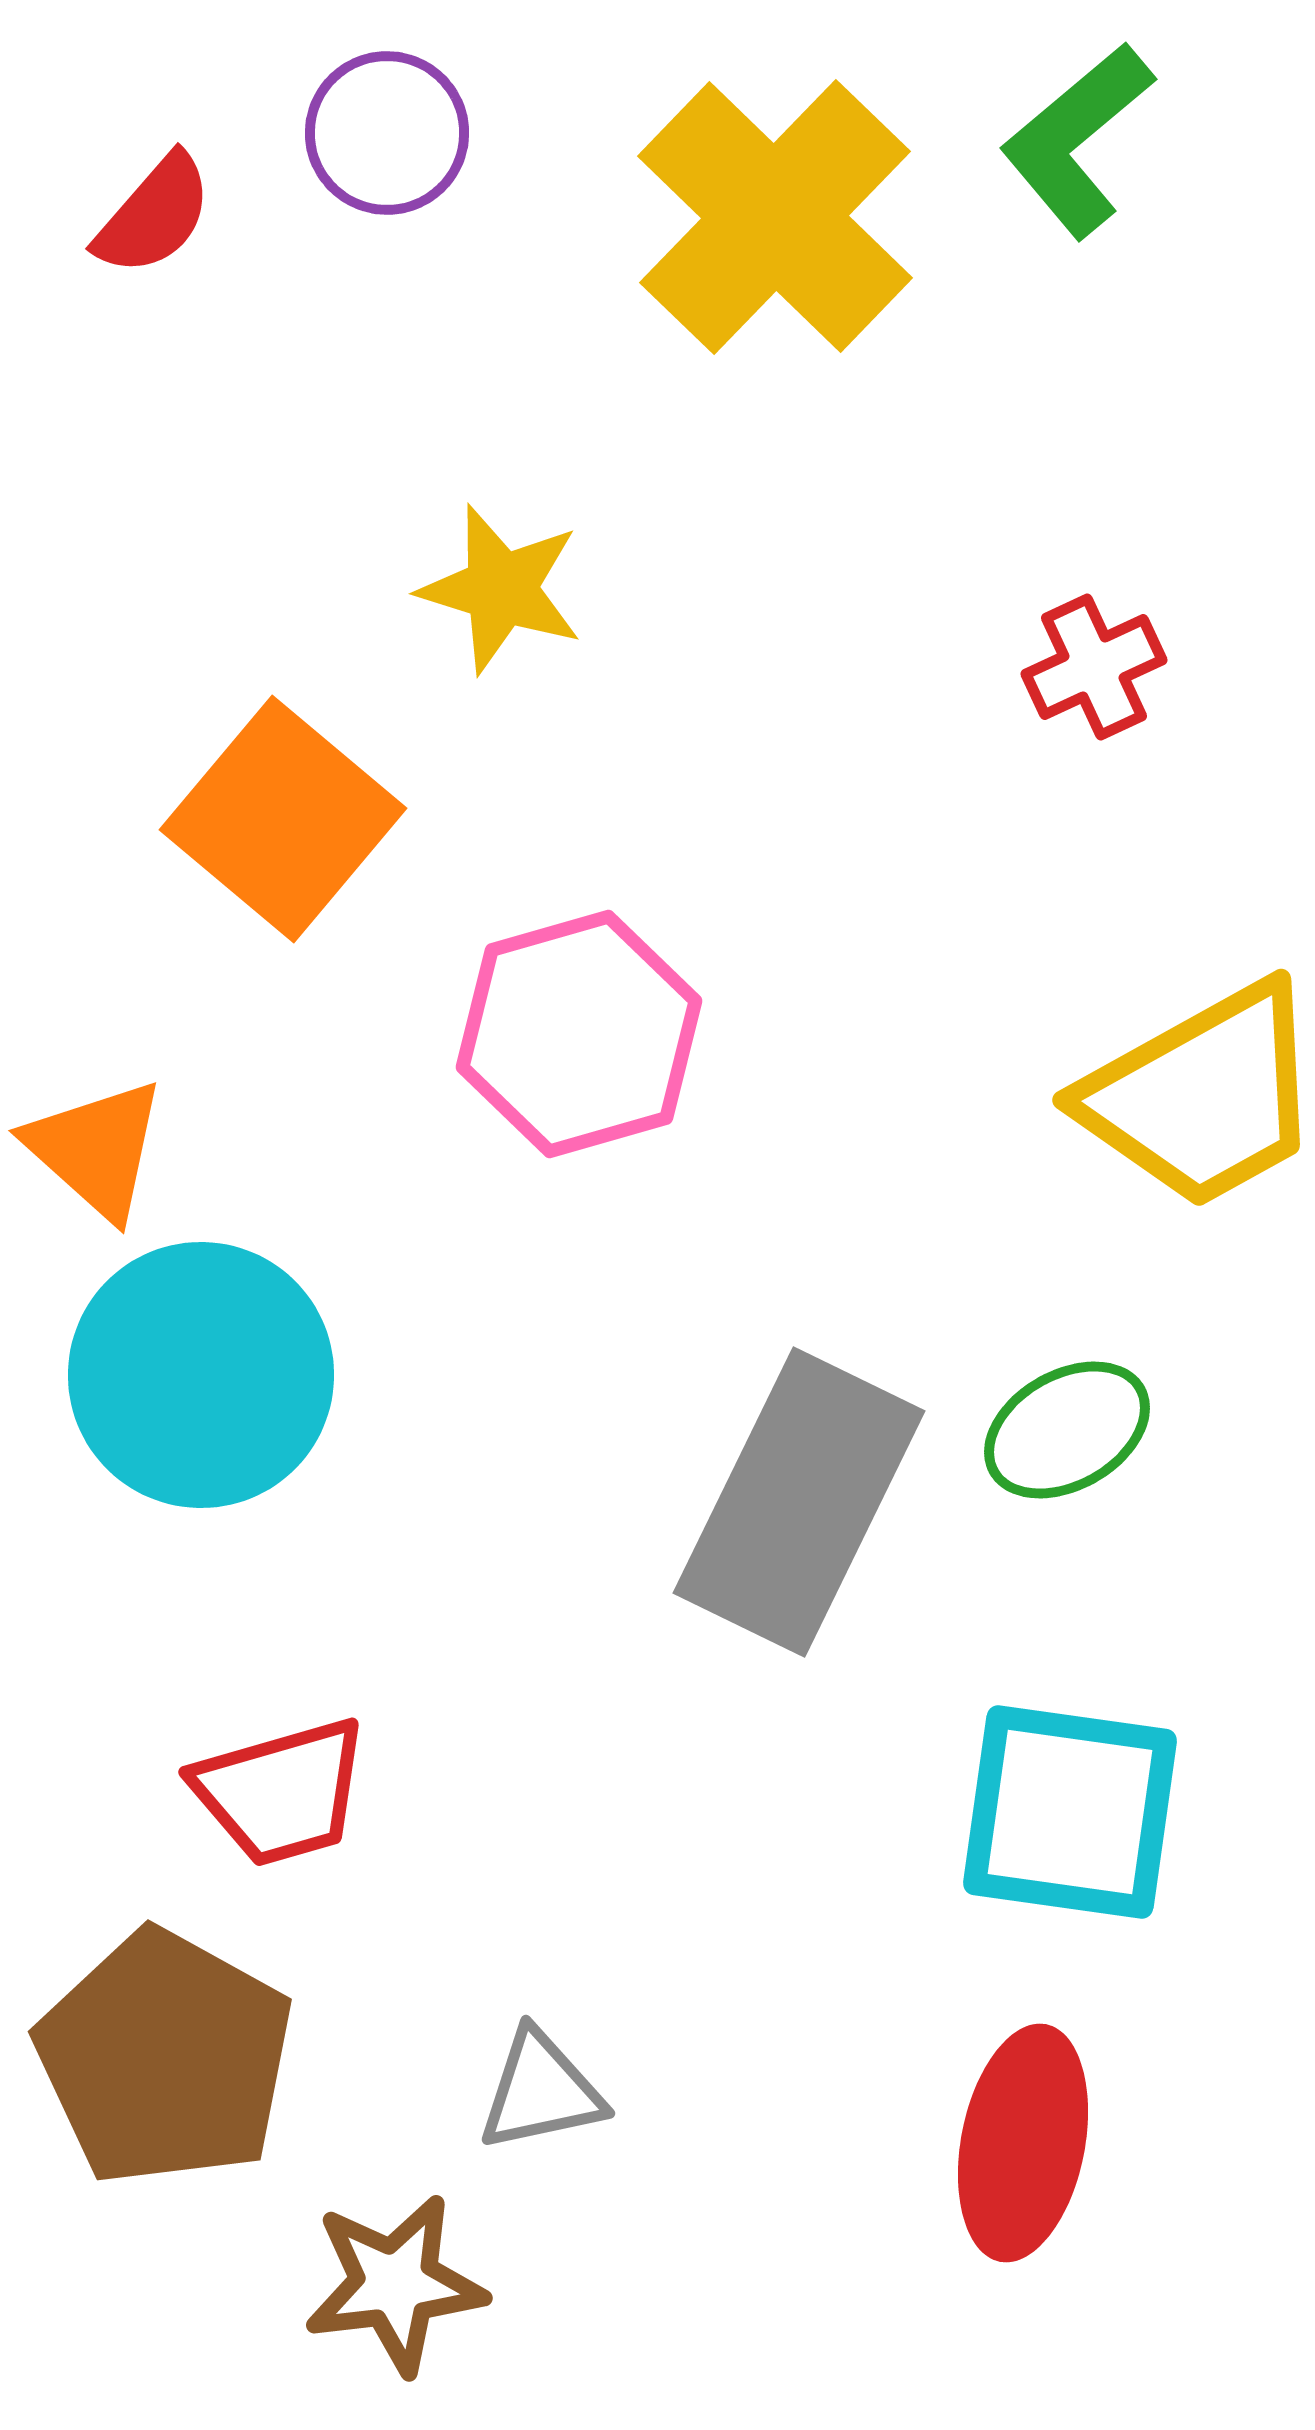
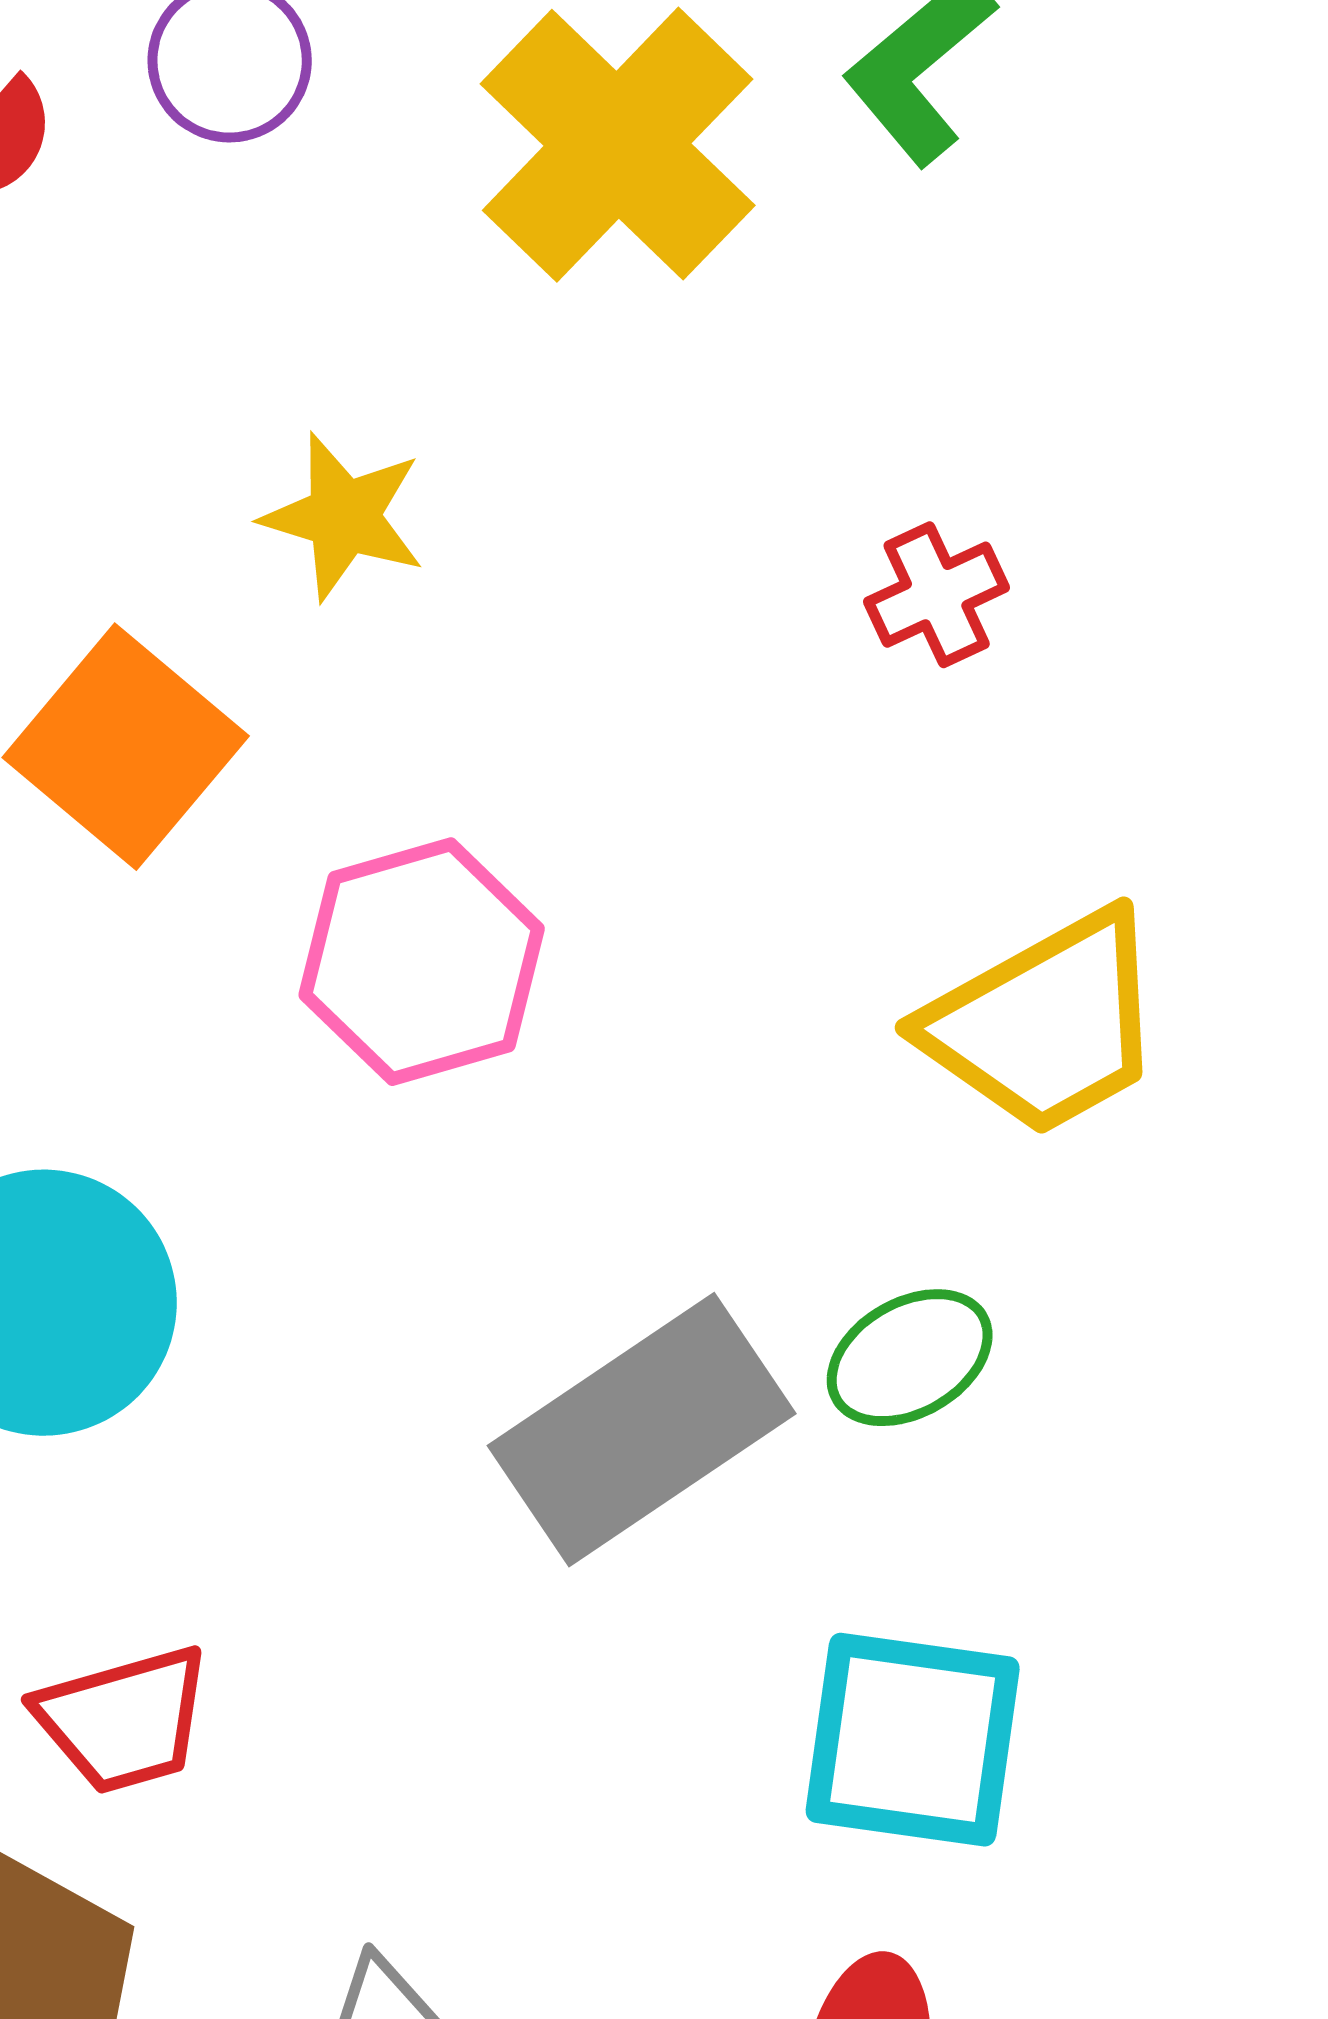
gray rectangle: (799, 1502) -> (642, 1430), turned 30

